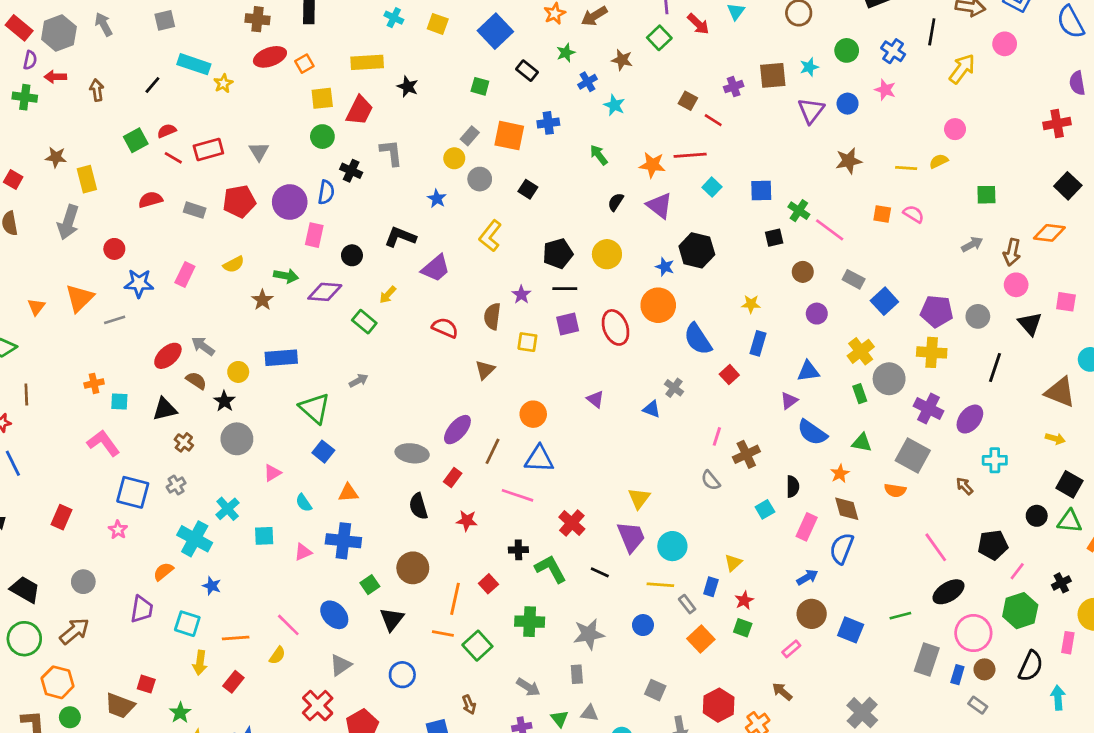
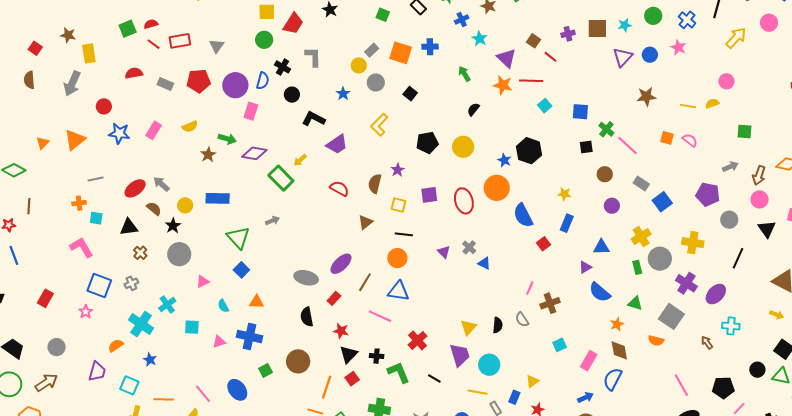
purple triangle: (659, 206) -> (506, 58), moved
black circle: (352, 255) -> (292, 95), moved
black line: (565, 289) -> (404, 234), moved
purple pentagon: (937, 311) -> (708, 194), moved
gray line: (115, 320) -> (96, 179), moved
green rectangle: (364, 322) -> (281, 178), size x1.4
gray cross: (674, 388) -> (469, 247), moved
black semicircle: (793, 486) -> (498, 325), moved
black triangle: (392, 619) -> (349, 354), moved

